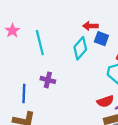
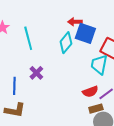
blue square: (101, 39) -> (85, 33), size x1.5
purple cross: (48, 80) -> (36, 73), turned 32

